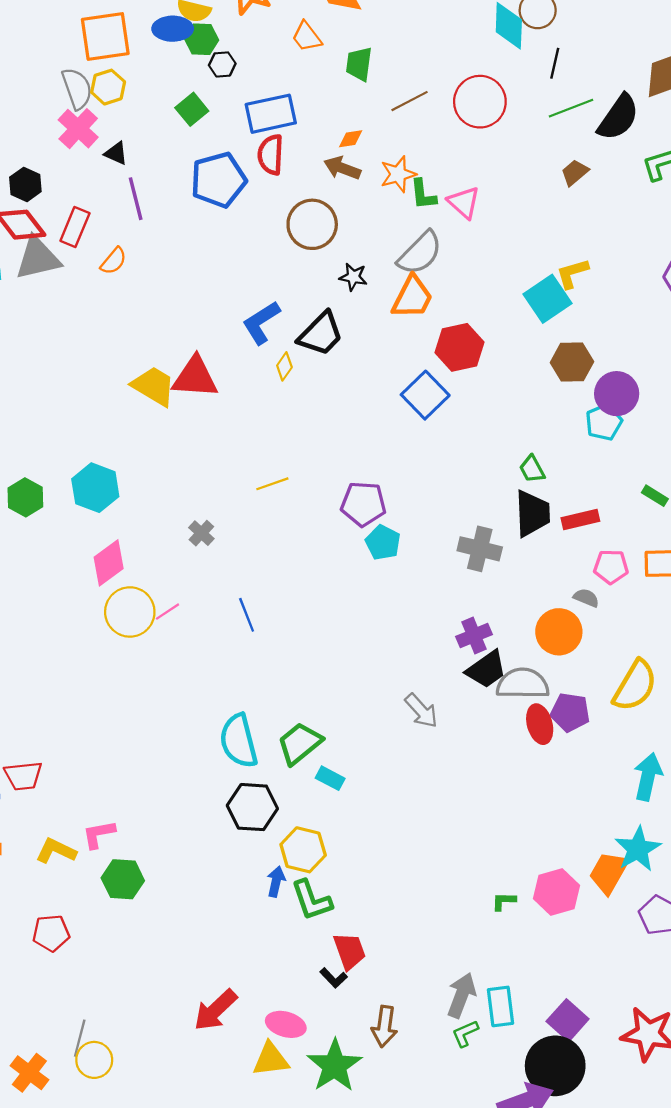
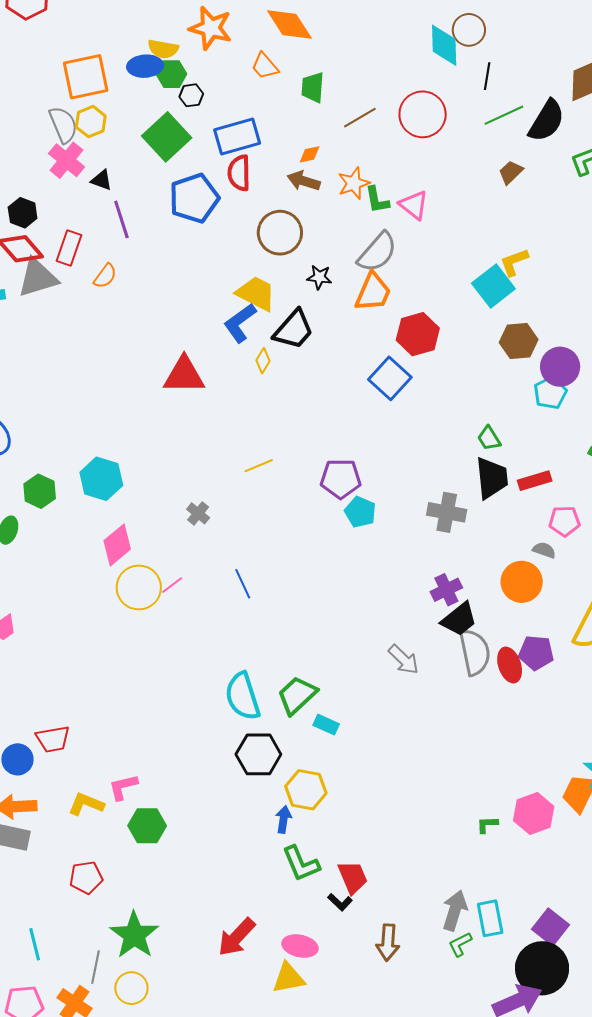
green square: (192, 109) -> (167, 137), size x1.6
yellow trapezoid: (154, 386) -> (256, 293), moved
gray semicircle: (523, 684) -> (475, 652), moved, turned 81
green L-shape: (312, 900) -> (301, 864), moved
gray line: (80, 1038) -> (96, 967), moved
green star: (334, 1066) -> (134, 935), moved

